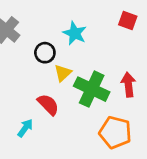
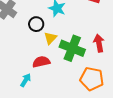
red semicircle: (48, 104) -> (41, 62), turned -54

